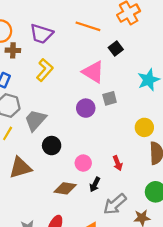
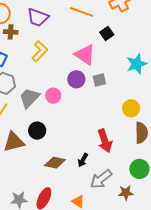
purple circle: (86, 108) -> (76, 79), moved
black circle: (52, 146) -> (37, 131), moved
pink circle: (83, 163) -> (53, 96), moved
red arrow: (118, 163) -> (105, 141), size x1.6

